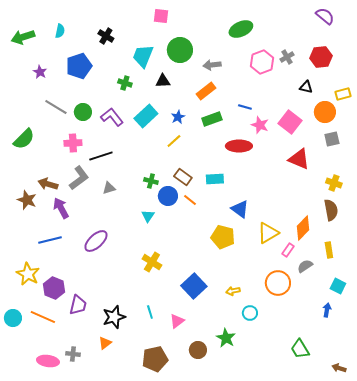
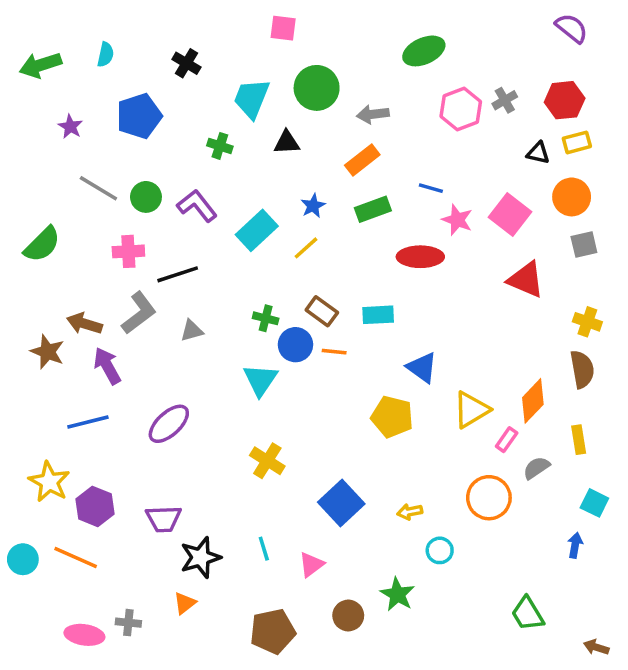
yellow rectangle: (343, 94) -> (577, 142), moved
cyan rectangle: (146, 116) -> (257, 230), moved
orange line: (190, 200) -> (334, 352), turned -32
cyan triangle: (148, 216) -> (260, 380), size x1.5
purple trapezoid: (78, 305) -> (164, 519), moved, turned 75

